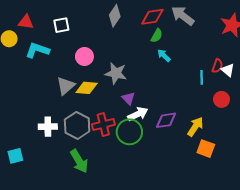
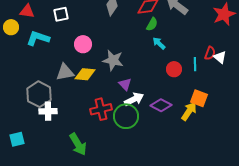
gray triangle: (66, 86) -> (65, 72), turned 30
red circle: (221, 99) -> (174, 69), moved
purple diamond: (166, 120) -> (161, 105), turned 35
gray hexagon: (77, 126) -> (39, 94), moved
orange square: (206, 149) -> (199, 98), moved

